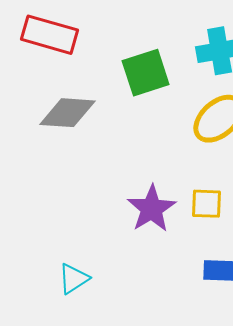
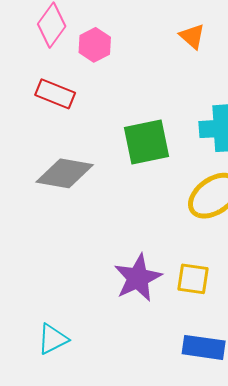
red rectangle: (50, 35) -> (55, 94), size x0.7

